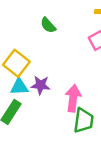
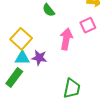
pink arrow: (73, 98) -> (66, 39), moved

